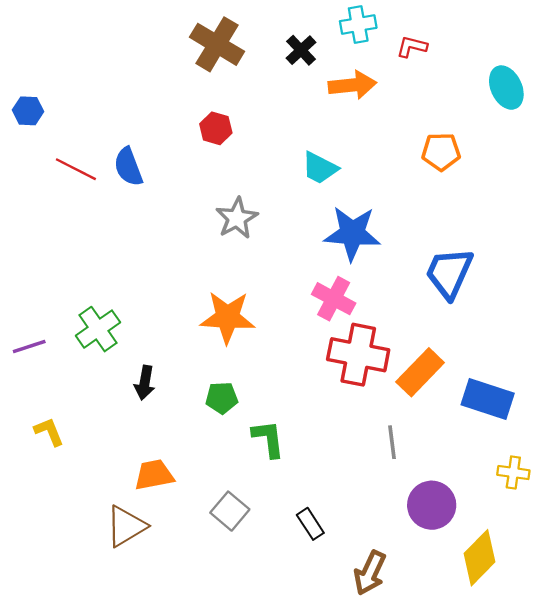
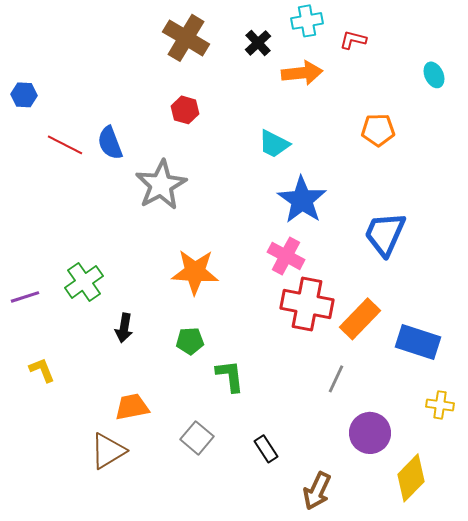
cyan ellipse: (506, 88) -> (434, 75), size x0.7
gray star: (237, 218) -> (161, 185), moved, size x1.4
blue star: (352, 233) -> (302, 200), turned 30
gray line: (392, 442) -> (336, 379), turned 32

